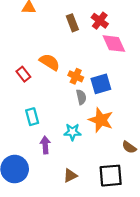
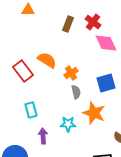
brown rectangle: (72, 23) -> (68, 24), turned 42
red rectangle: (23, 74) -> (23, 71), size x1.5
orange cross: (76, 76) -> (71, 73), turned 32
blue square: (101, 84) -> (106, 83), moved

